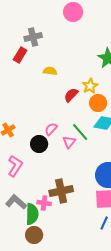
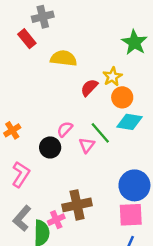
red rectangle: (20, 55) -> (27, 39), turned -70
yellow semicircle: (50, 71) -> (64, 58), size x1.5
gray L-shape: (16, 202) -> (22, 218), turned -90
pink cross: (44, 203) -> (56, 220), turned -32

